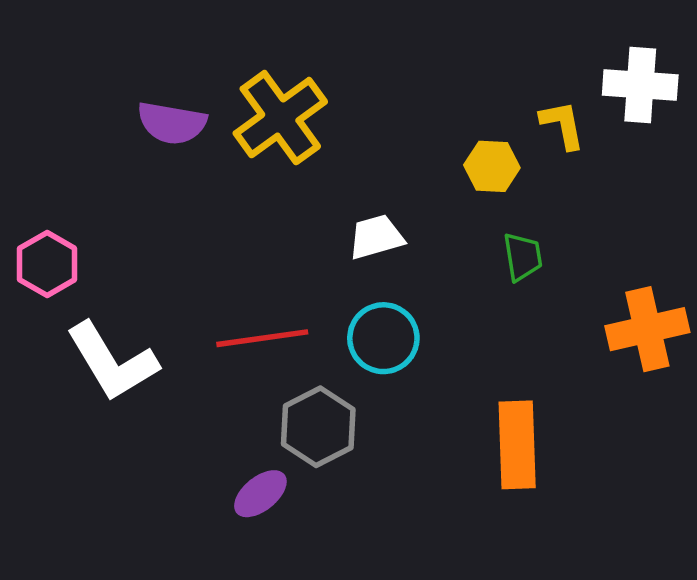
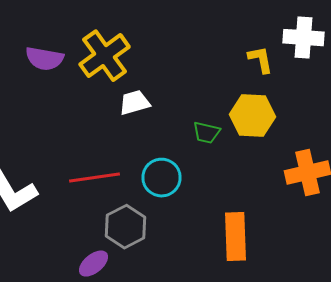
yellow hexagon: (492, 166) -> (252, 116), moved, size x1.5
white trapezoid: (376, 237) -> (134, 103), moved
green trapezoid: (523, 257) -> (206, 133), moved, turned 112

